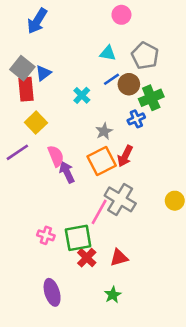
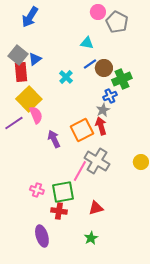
gray pentagon: (145, 56) -> (117, 22), moved
yellow square: (36, 123) -> (29, 99), size x1.4
gray star: (104, 131) -> (103, 110), moved
pink semicircle: (56, 156) -> (36, 115), moved
red arrow: (125, 156) -> (101, 126), turned 138
red cross: (87, 258) -> (59, 211), moved, turned -35

